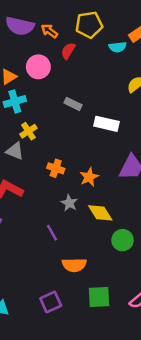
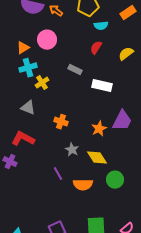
cyan semicircle: (118, 47) -> (101, 26), moved
red semicircle: (68, 51) -> (96, 48), moved
yellow cross: (28, 131) -> (42, 83), moved
orange star: (89, 177) -> (99, 129), moved
orange semicircle: (74, 265) -> (83, 185), moved

